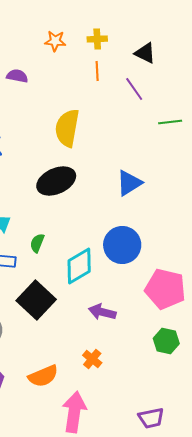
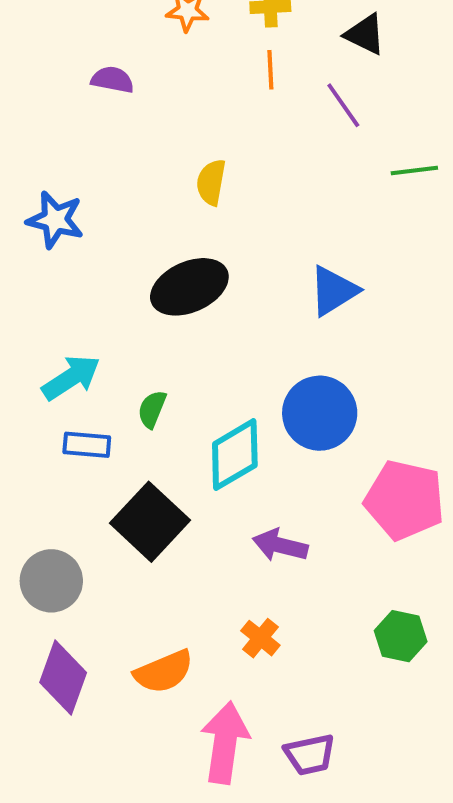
yellow semicircle: (67, 128) -> (211, 182), size x0.6
green hexagon: (166, 341) -> (401, 636), moved
purple trapezoid: (151, 418) -> (310, 755), moved

